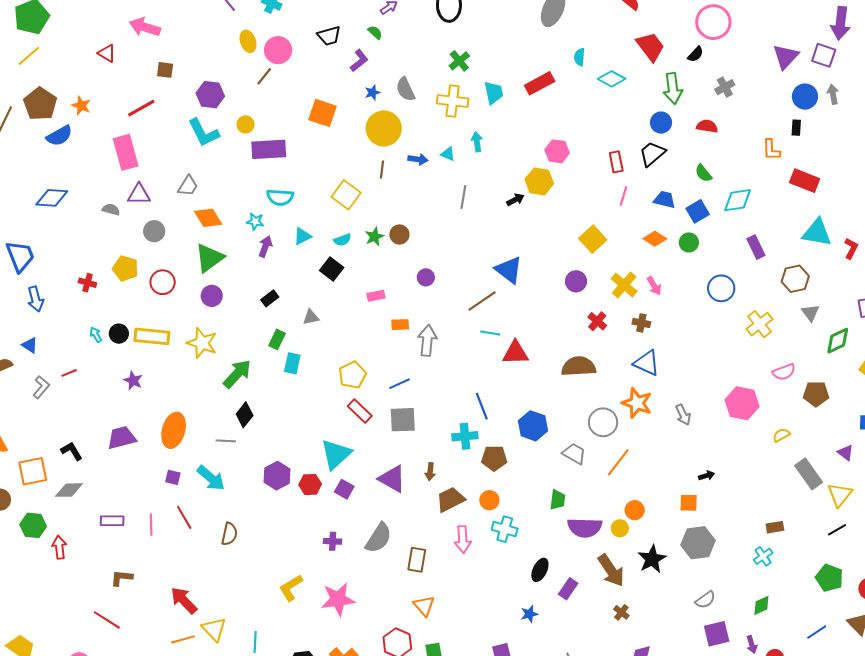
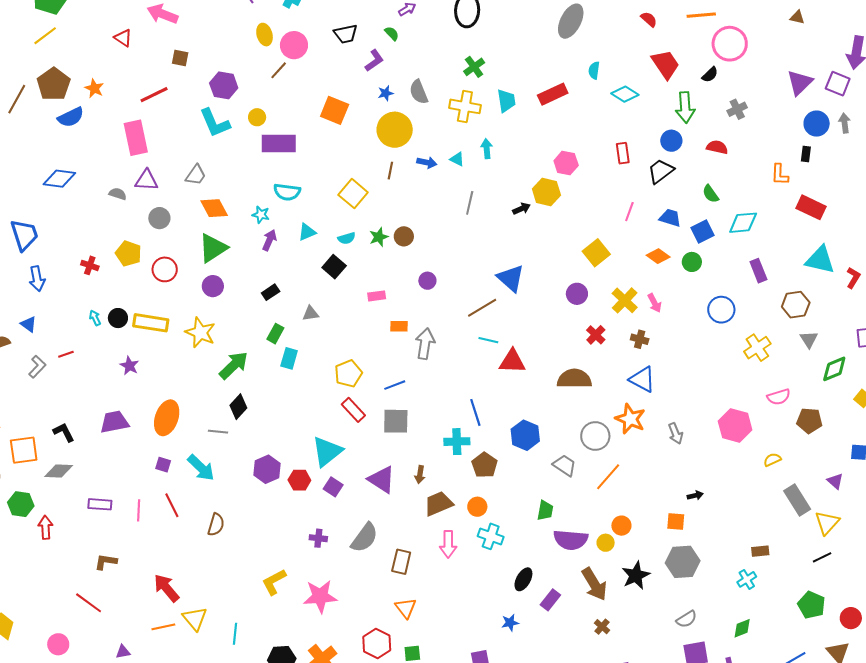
red rectangle: (616, 162) -> (623, 153), moved
brown pentagon: (494, 458) -> (485, 465), turned 30

